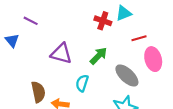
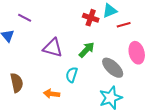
red line: (139, 38) -> (124, 25), moved
brown semicircle: (38, 92) -> (17, 83), moved

